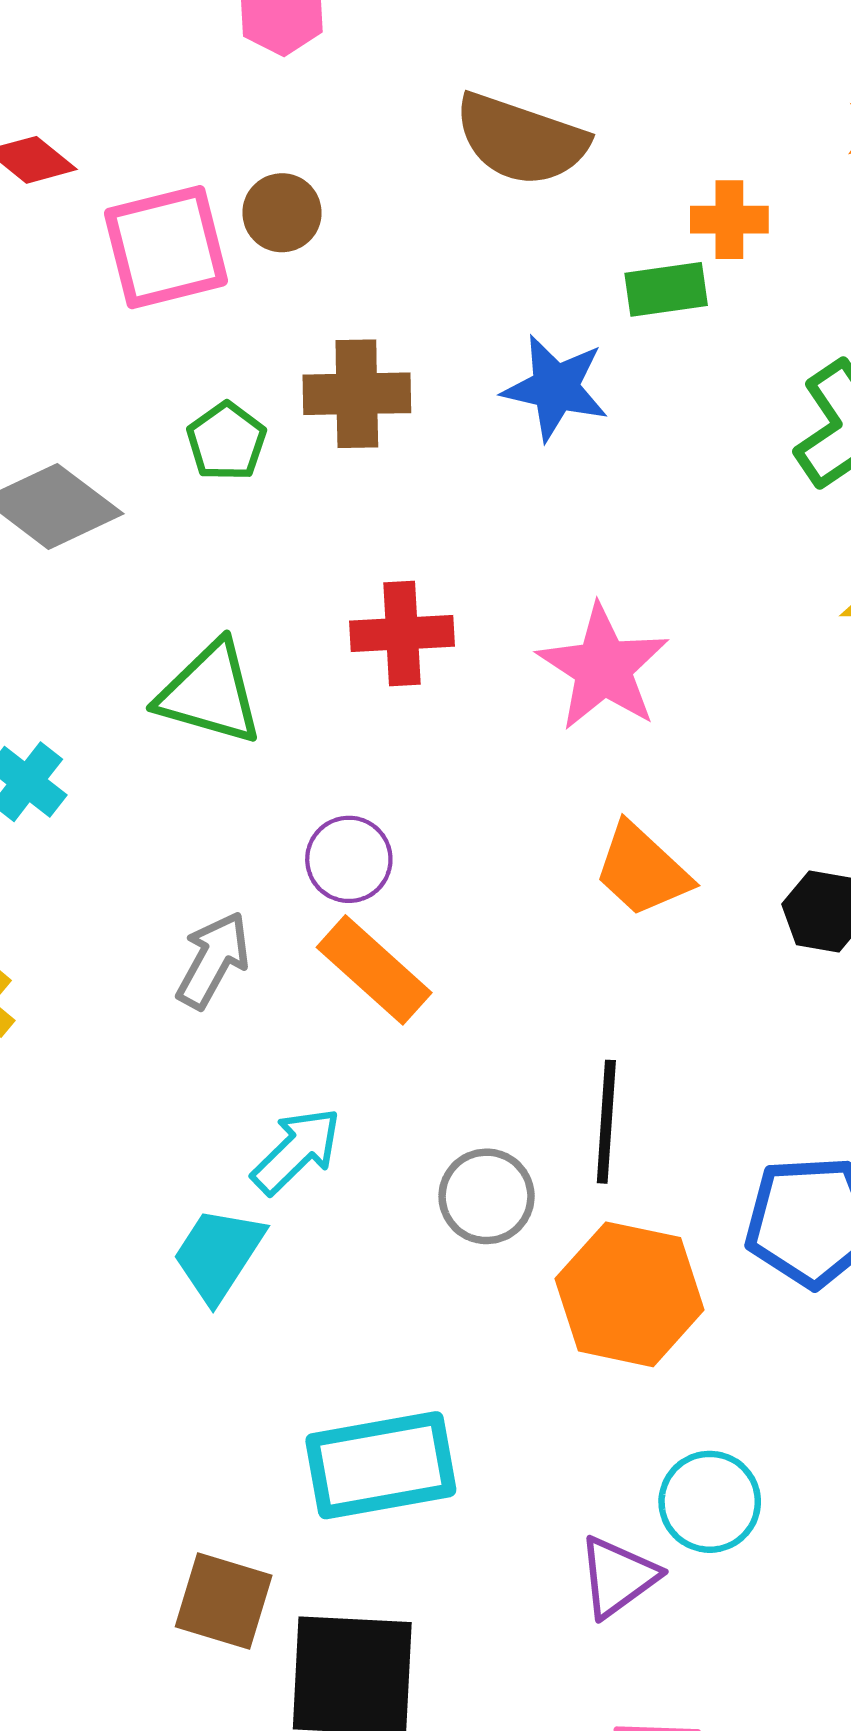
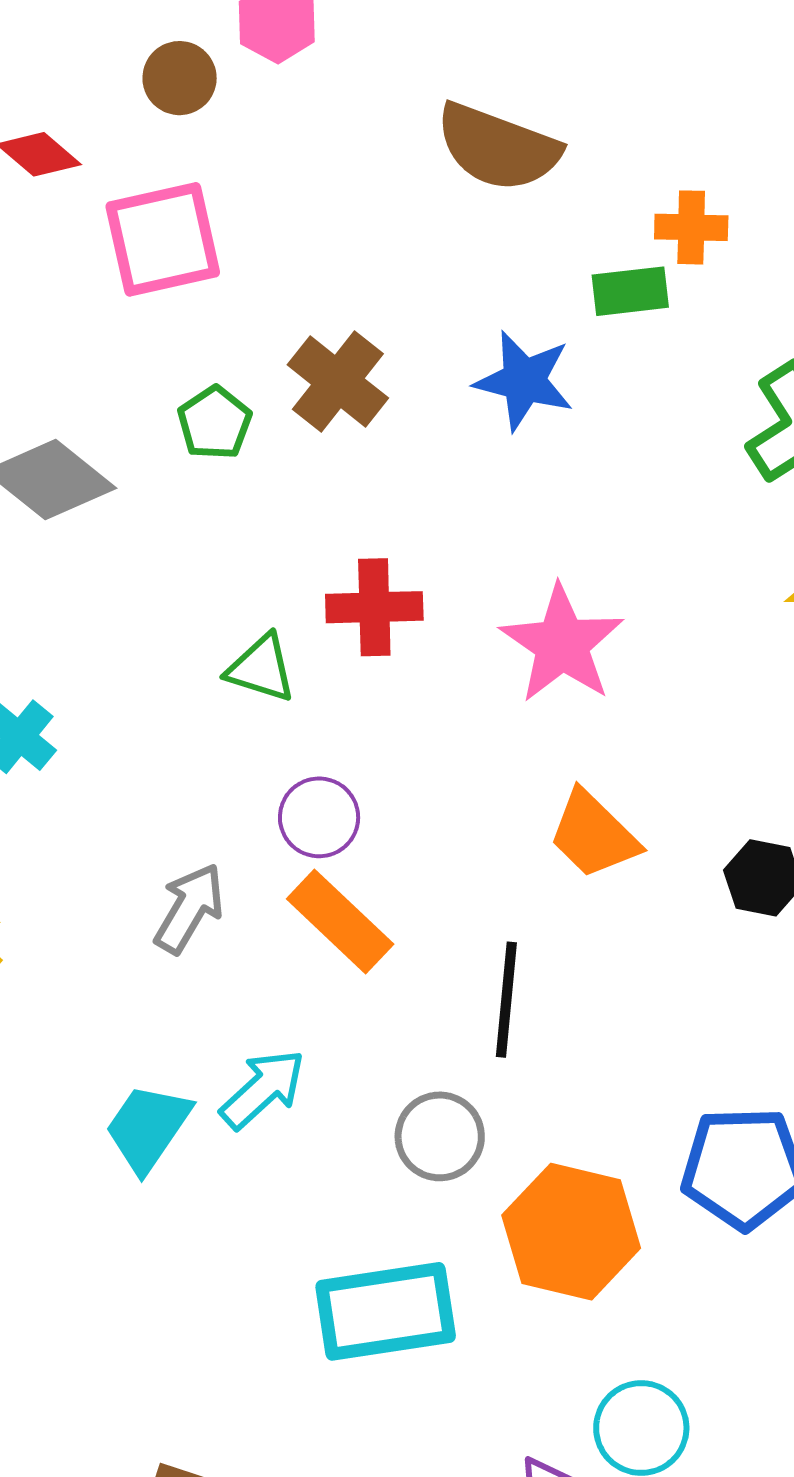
brown circle: (282, 213) -> (180, 78), moved
brown cross: (357, 394) -> (338, 381), turned 38
green triangle: (210, 693) -> (261, 668), moved, size x0.7
black line: (606, 1122) -> (506, 1000), moved
cyan trapezoid: (218, 1254) -> (148, 1128), moved
cyan rectangle: (381, 1465) -> (386, 1311), moved

